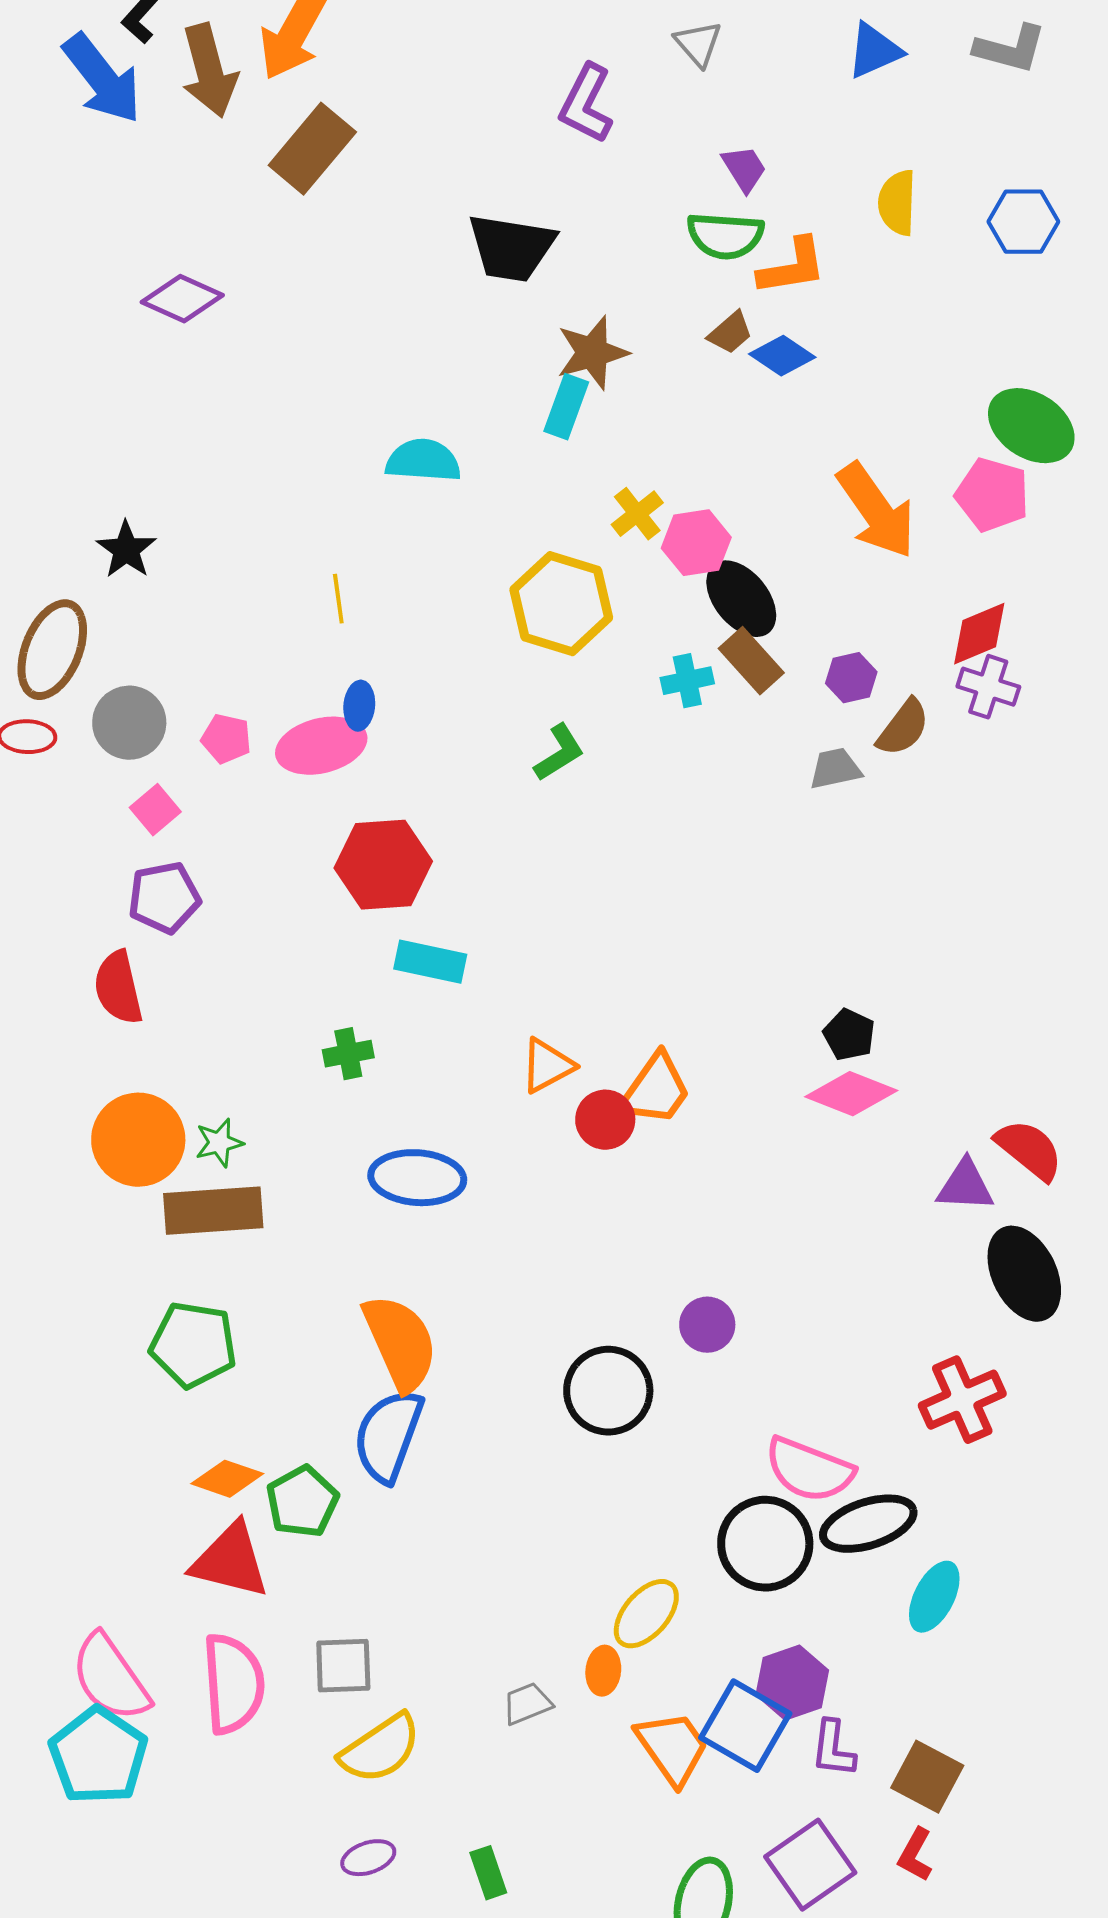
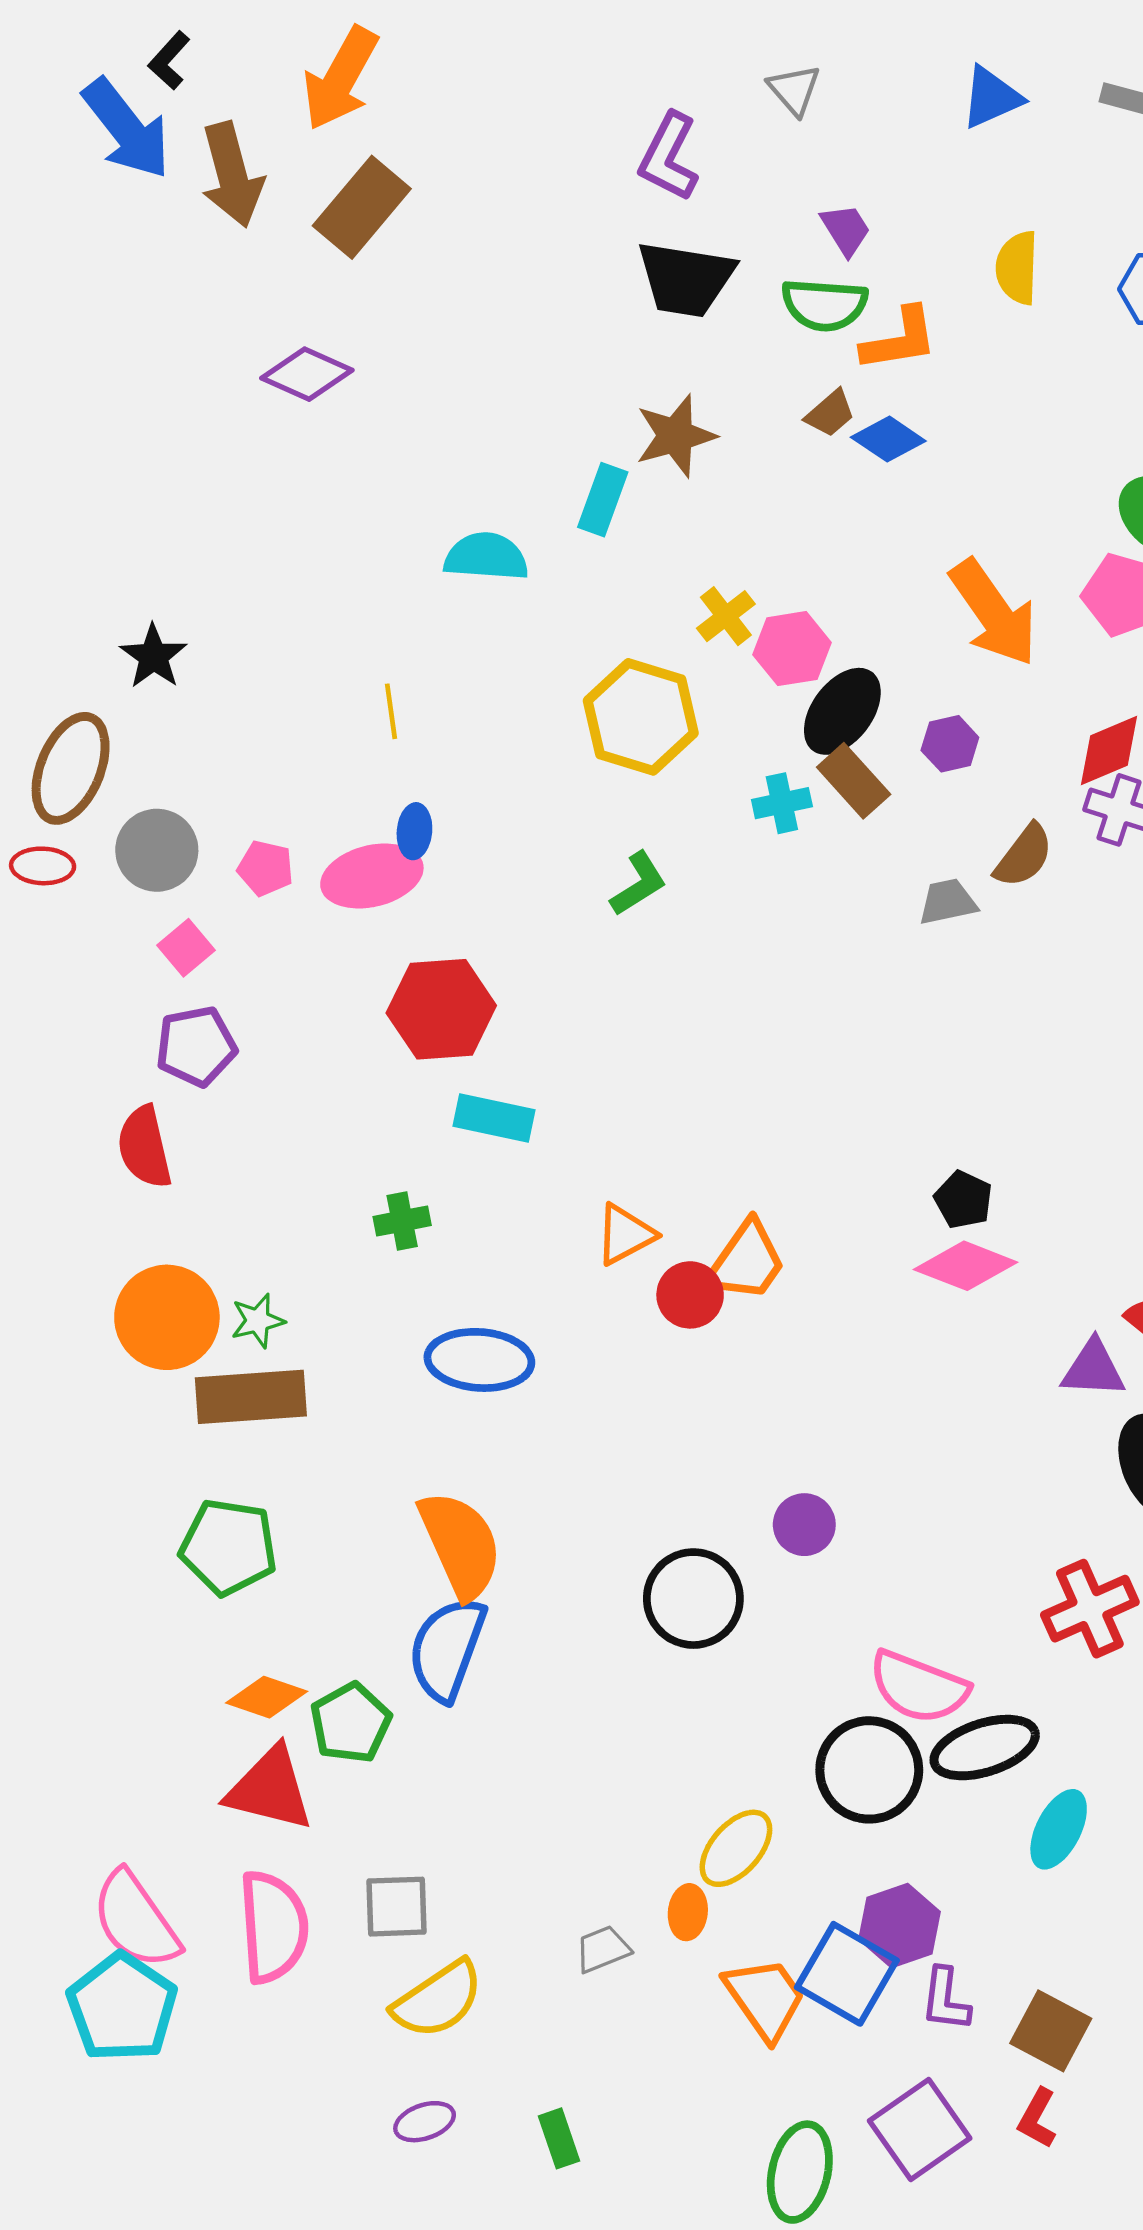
brown arrow: (209, 71) -> (232, 175), moved
black trapezoid: (511, 248) -> (686, 279), moved
purple diamond: (182, 299) -> (307, 374), moved
cyan rectangle: (566, 407) -> (603, 500), moved
black ellipse: (741, 599) -> (842, 711), turned 76
purple hexagon: (851, 678) -> (950, 744), moved

